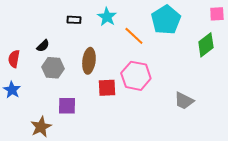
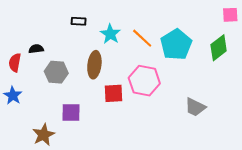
cyan star: (107, 17) -> (110, 34), moved
cyan pentagon: (166, 20) -> (176, 45), moved
black semicircle: (43, 46) -> (36, 49), moved, turned -144

